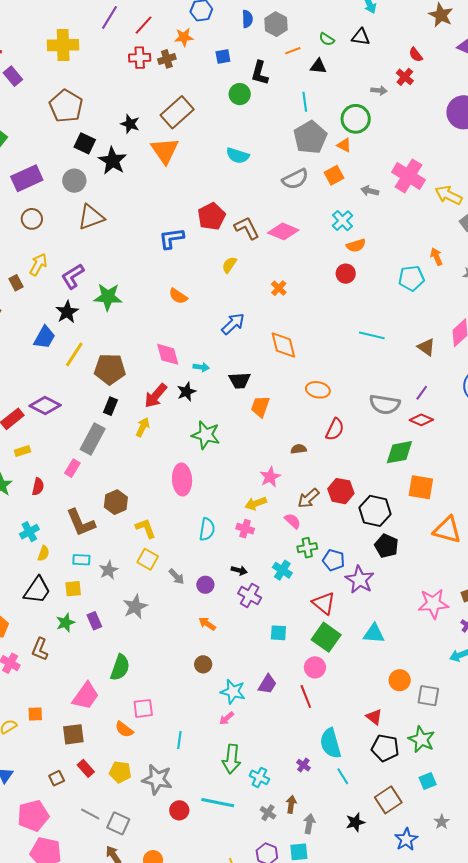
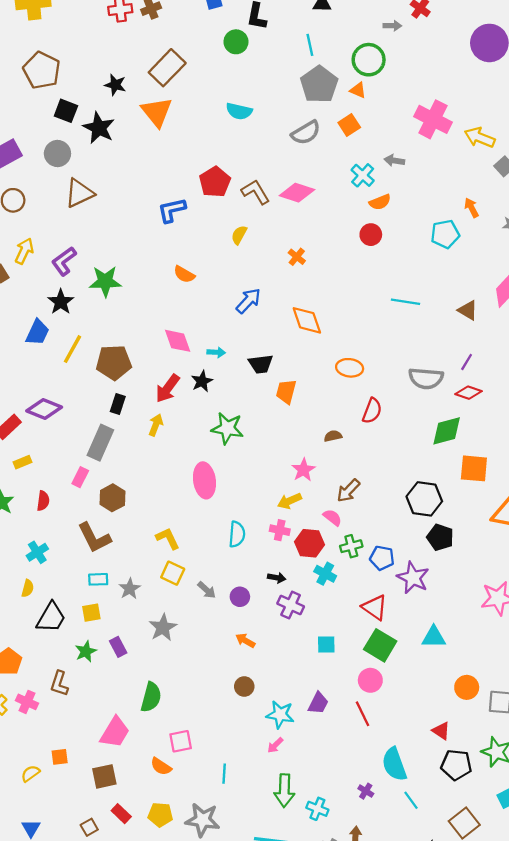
gray arrow: (370, 191) -> (394, 161), moved
red hexagon: (341, 491) -> (310, 543), moved
brown hexagon: (116, 502) -> (112, 498), moved
yellow semicircle: (44, 553) -> (28, 588), moved

